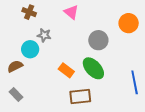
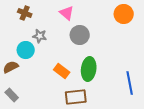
orange circle: (129, 23) -> (124, 14), moved
gray circle: (98, 40) -> (80, 35), moved
green ellipse: (93, 68) -> (89, 69), turned 50

